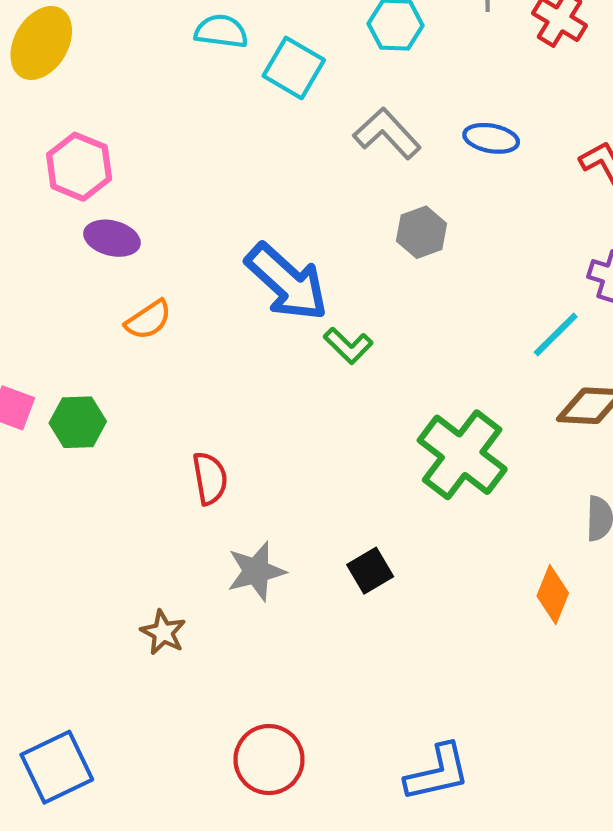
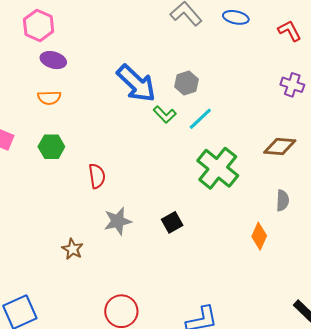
gray hexagon: (422, 232) -> (186, 83), moved
orange semicircle: (148, 320) -> (49, 98), moved, turned 30
cyan line: (556, 334) -> (200, 119), moved
green hexagon: (78, 422) -> (51, 147), moved

